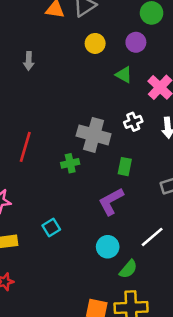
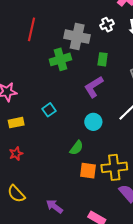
red line: (25, 147) -> (31, 29), moved
green cross: (70, 163) -> (60, 59), size x1.5
green semicircle: (128, 269) -> (77, 148), moved

